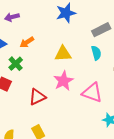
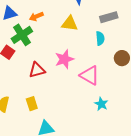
yellow triangle: (63, 54) -> (70, 24), moved
green cross: (16, 64) -> (22, 35), size x1.5

